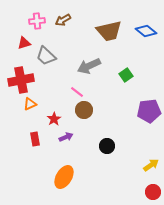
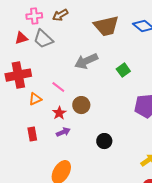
gray trapezoid: (46, 56) -> (43, 39), moved
pink line: (77, 92) -> (58, 87), moved
orange triangle: (30, 104) -> (35, 99), moved
red star: (54, 119) -> (59, 113), moved

